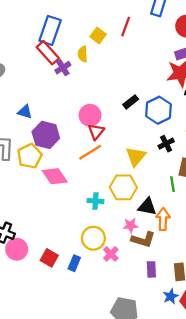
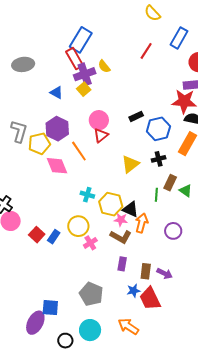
yellow square: (98, 36) -> (84, 89), moved
yellow semicircle: (83, 54) -> (104, 66), turned -48
purple cross: (63, 68) -> (85, 74), size x1.5
blue triangle: (25, 112) -> (56, 93), moved
orange line: (90, 152) -> (79, 151), moved, turned 75
yellow hexagon: (123, 187) -> (111, 204), moved
pink star: (131, 225) -> (121, 220), moved
blue rectangle: (74, 263) -> (54, 237), moved

